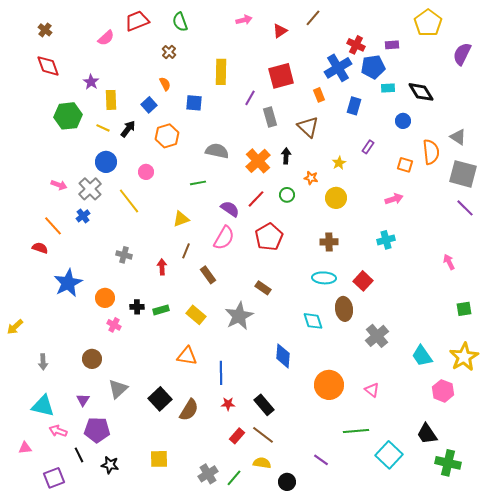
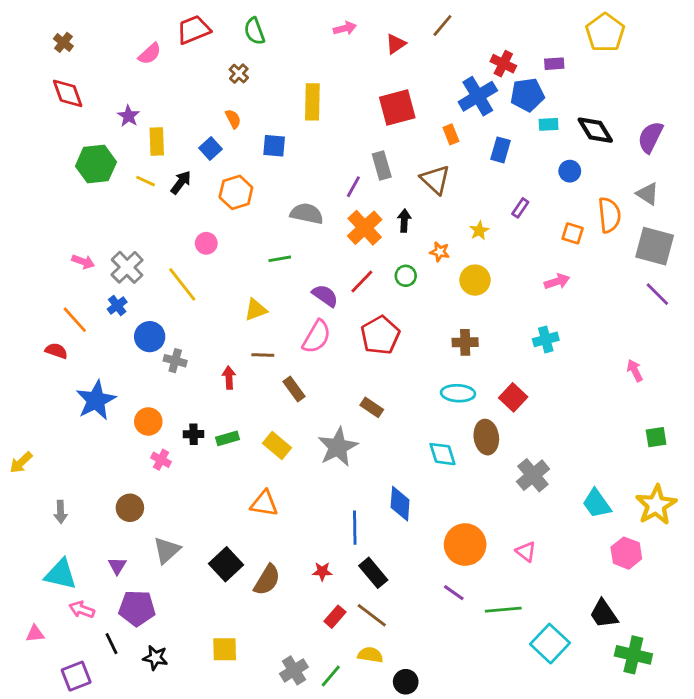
purple semicircle: (462, 54) -> (650, 137), moved
purple line: (250, 98) -> (353, 187), moved
blue circle: (106, 162) -> (150, 337), moved
brown line: (186, 251) -> (263, 355), turned 70
blue line: (221, 373) -> (355, 528), moved
purple line: (321, 460) -> (454, 593), moved

